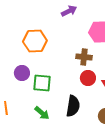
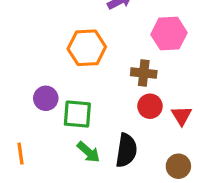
orange hexagon: (35, 41) -> (87, 48), moved
green arrow: (42, 113) -> (88, 152), moved

